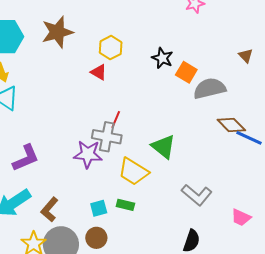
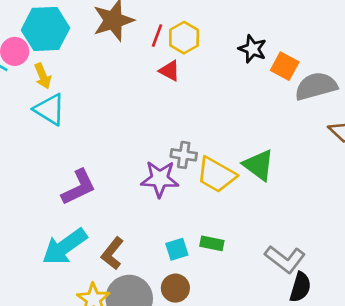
red line: (116, 119) -> (157, 36), moved
gray cross: (107, 137) -> (184, 155), size x0.7
yellow trapezoid: (133, 172) -> (216, 175), moved
gray L-shape: (197, 195) -> (285, 259), moved

